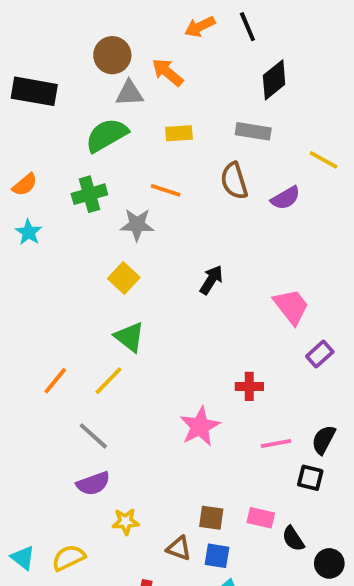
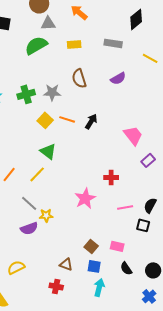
orange arrow: (168, 72) -> (79, 12), moved
black diamond: (274, 80) -> (136, 19), moved
brown semicircle: (234, 181) -> (79, 78), moved
orange line: (166, 190) -> (67, 119), moved
green cross: (89, 194) -> (26, 94), moved
purple semicircle: (286, 198) -> (118, 78), moved
brown square: (211, 518) -> (91, 246), turned 32
yellow star: (126, 522) -> (46, 215), moved
black semicircle: (293, 539) -> (126, 268), moved
brown triangle: (179, 548) -> (66, 264), moved

